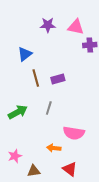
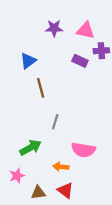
purple rectangle: (58, 79) -> (80, 61), moved, turned 40
green arrow: (18, 112) -> (30, 148), moved
red triangle: (70, 169) -> (65, 190), moved

